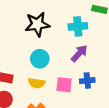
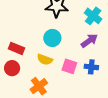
cyan cross: (78, 26) -> (93, 16), turned 30

